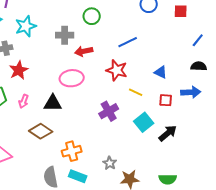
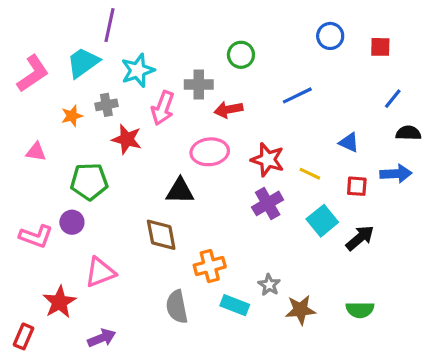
blue line: (198, 40) -> (393, 99), moved
red star: (19, 70) -> (127, 139), turned -30
red star: (117, 70) -> (268, 160), moved
pink arrow: (24, 101) -> (163, 108), moved, size x1.5
brown diamond: (41, 131) -> (161, 235), turned 45
cyan rectangle: (78, 176) -> (235, 305), moved

